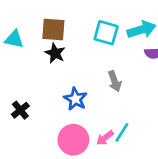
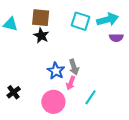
gray arrow: (115, 81) -> (74, 67), moved
black cross: (20, 110) -> (14, 92), moved
pink arrow: (105, 138) -> (71, 83), moved, turned -32

